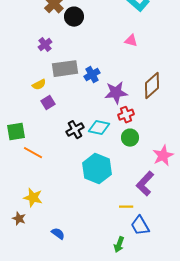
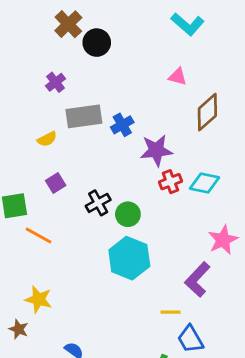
brown diamond: (152, 86) -> (207, 112), moved
purple square: (48, 103) -> (56, 183), moved
cyan diamond: (99, 128) -> (205, 183), moved
green circle: (130, 138) -> (128, 214), moved

